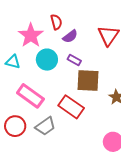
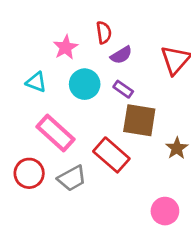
pink star: (31, 35) -> (66, 47), size x0.7

